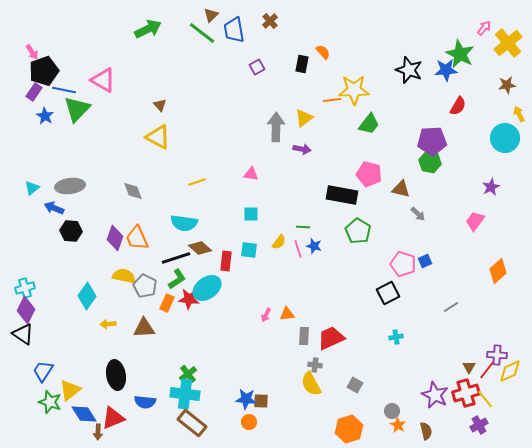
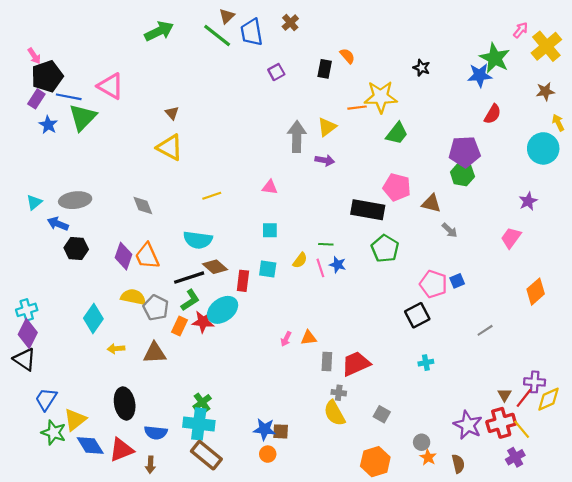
black star: (409, 70) -> (422, 68), moved, size x0.6
brown arrow: (98, 432) -> (150, 465), moved

